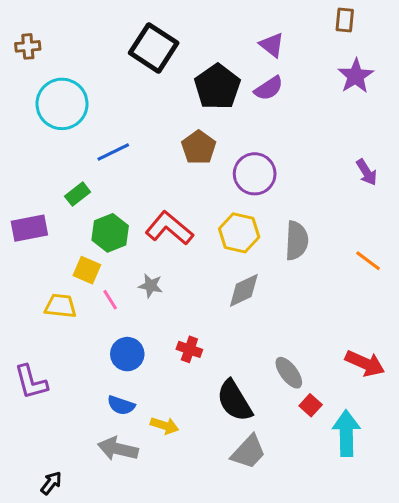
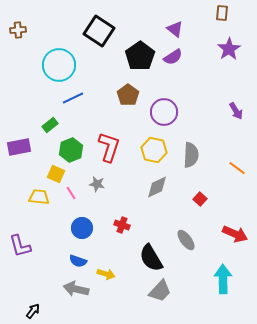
cyan circle: (62, 104) -> (59, 65), moved
red L-shape: (169, 228) -> (109, 147), turned 68
red square: (311, 405) -> (200, 199), moved

